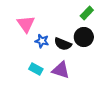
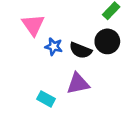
cyan rectangle: (36, 69) -> (46, 99), moved
purple triangle: (61, 70) -> (78, 84), turned -30

